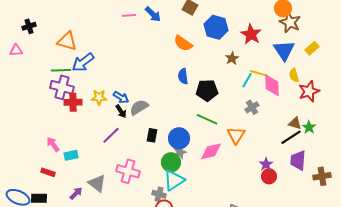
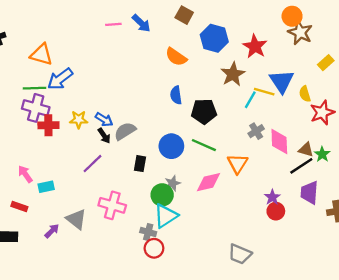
blue triangle: (284, 50) -> (282, 81), moved
brown star: (232, 58) -> (233, 74), size x1.5
pink diamond: (272, 85) -> (279, 142), moved
blue circle: (179, 138) -> (171, 146), moved

